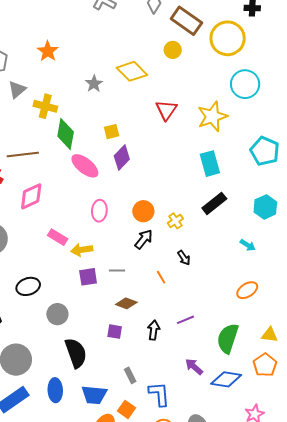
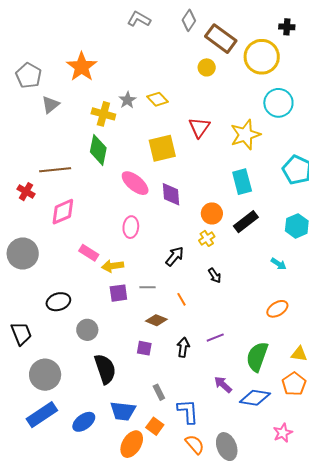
orange star: (48, 51) -> (82, 67), size x1.4
yellow diamond: (132, 71) -> (157, 99), moved, size x0.7
yellow cross: (45, 106) -> (103, 114), moved
yellow square: (112, 132) -> (162, 148), moved, size x1.8
purple diamond: (122, 157) -> (171, 194), moved, turned -50
pink ellipse: (85, 166) -> (135, 183), moved
orange circle: (143, 211) -> (212, 213), moved
orange line: (161, 277) -> (181, 299), moved
blue ellipse: (55, 390) -> (84, 422), moved, turned 55

